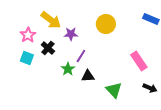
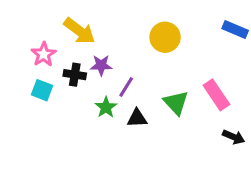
purple star: (71, 34) -> (101, 65), moved
black cross: (48, 48) -> (75, 75), turned -32
green triangle: (114, 90) -> (176, 103), moved

